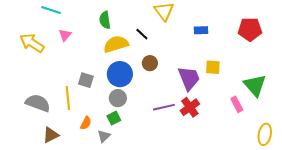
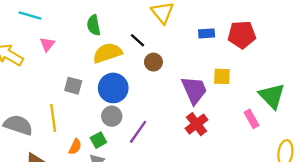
red pentagon: (250, 29) -> (242, 35), moved
brown circle: (150, 63) -> (153, 62), moved
gray square: (86, 80) -> (73, 86), moved
purple line: (164, 107) -> (138, 132), moved, turned -40
green square: (114, 118) -> (98, 140), moved

